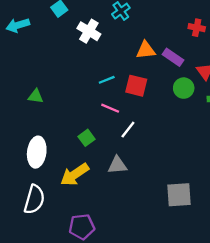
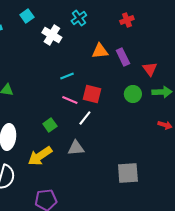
red cross: (197, 28) -> (127, 20), moved, turned -32
purple rectangle: (173, 57) -> (123, 57), turned 30
red square: (136, 86) -> (92, 94), moved
green circle: (184, 88) -> (133, 94), moved

